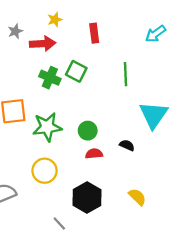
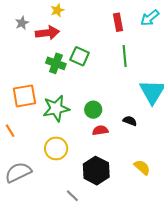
red rectangle: (94, 33) -> (118, 22), moved

